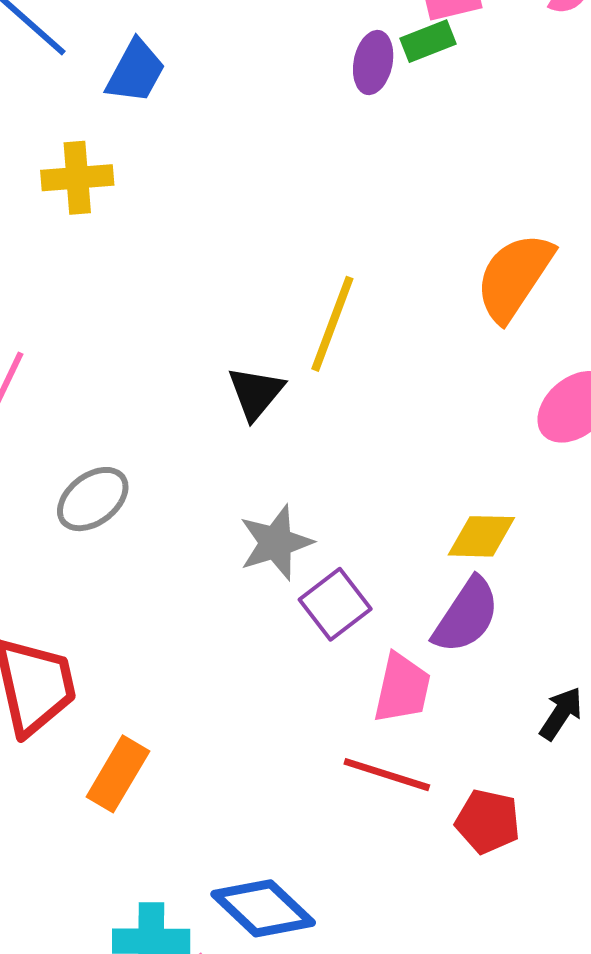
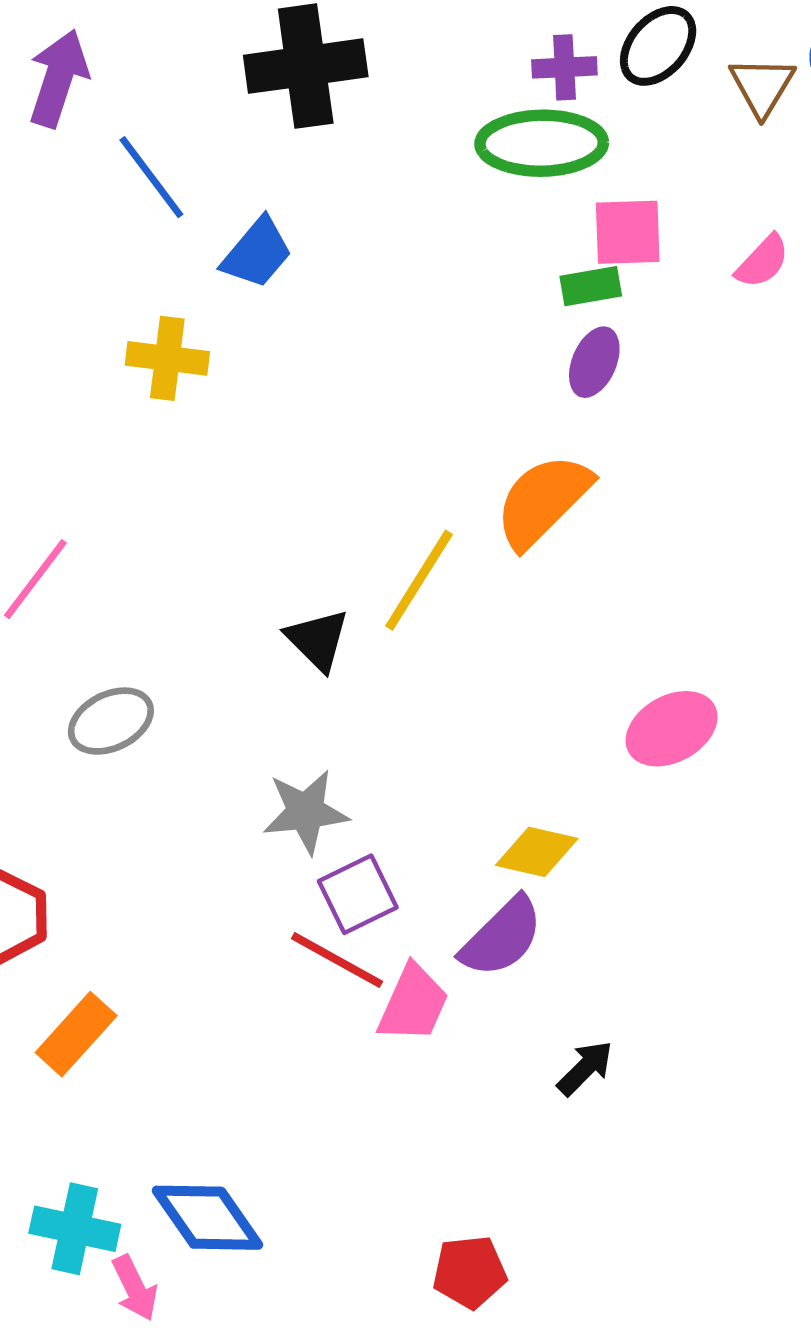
purple ellipse: (373, 63) -> (594, 362), moved
orange semicircle: (514, 277) -> (543, 501), moved
black triangle: (256, 393) -> (317, 640), turned -36
red line: (387, 775) -> (337, 960), moved
red pentagon: (488, 821) -> (470, 1272), moved, turned -30

